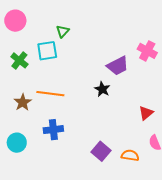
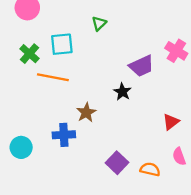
green triangle: (63, 31) -> (99, 23), moved
orange line: (50, 94) -> (53, 77), moved
brown star: (23, 102) -> (86, 113), moved

